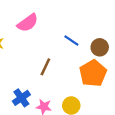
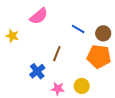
orange pentagon: (93, 73) -> (99, 56), turned -30
blue cross: (21, 98) -> (37, 71), moved

